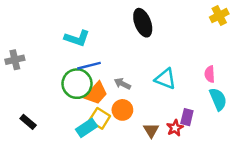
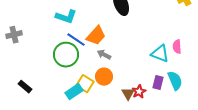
blue line: (89, 66) -> (76, 40), turned 48
cyan triangle: (165, 79) -> (160, 54), moved
orange trapezoid: (96, 93) -> (96, 36), moved
cyan semicircle: (218, 99) -> (175, 81), moved
red star: (175, 128) -> (139, 92), moved

